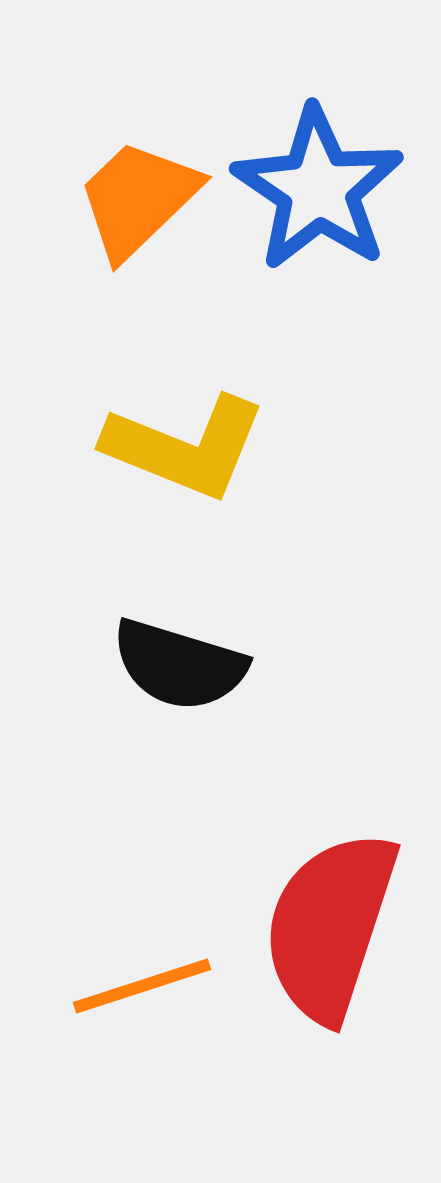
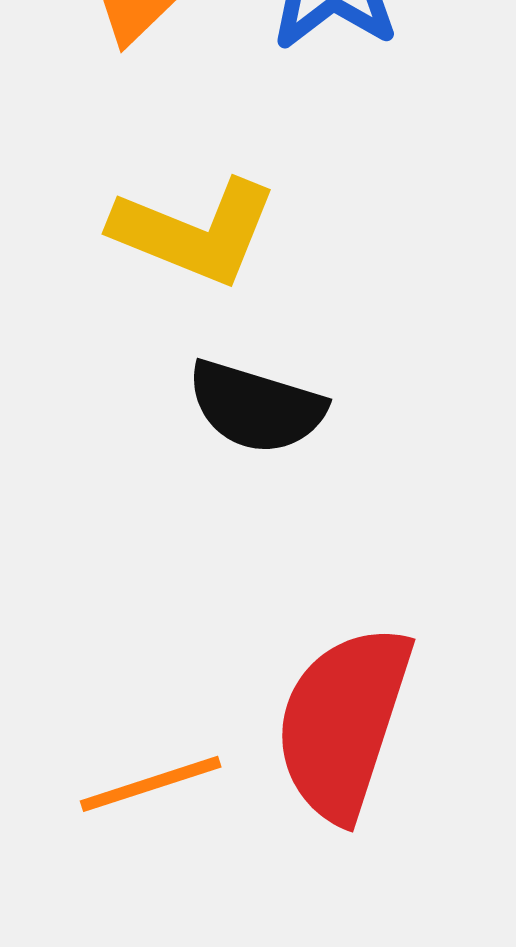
black semicircle: (179, 665) -> (256, 407), moved

